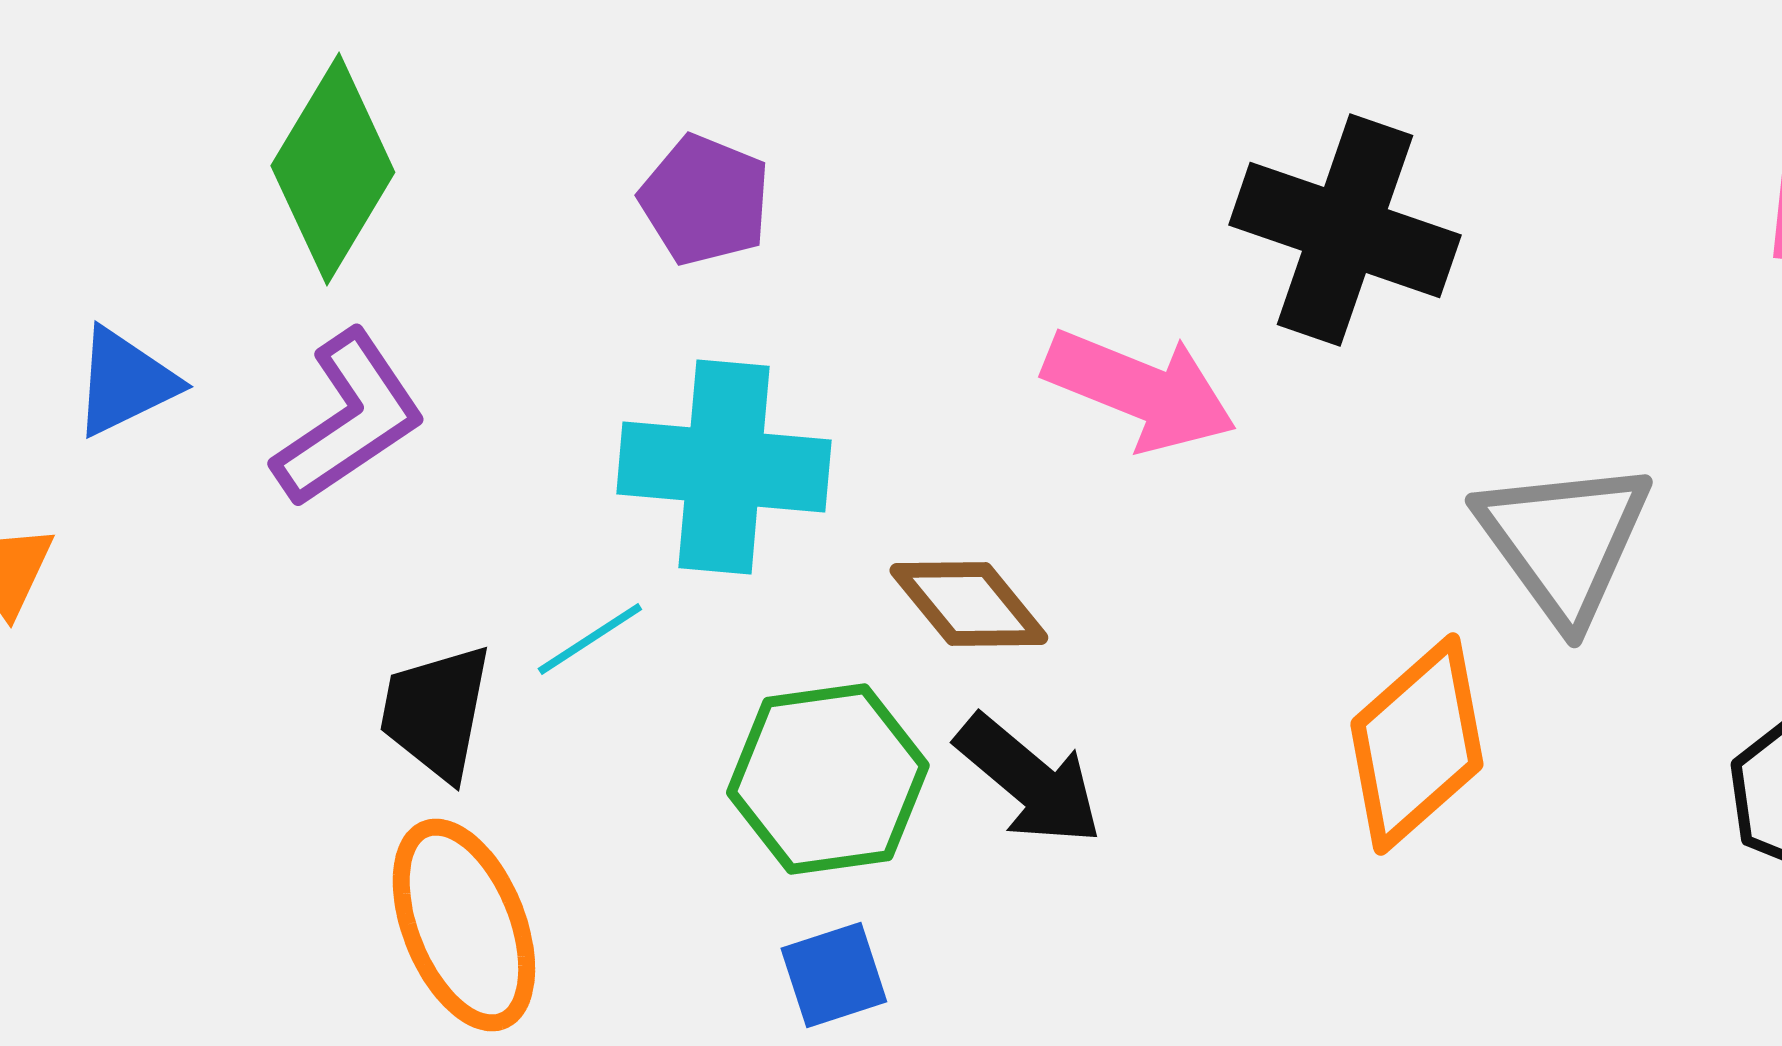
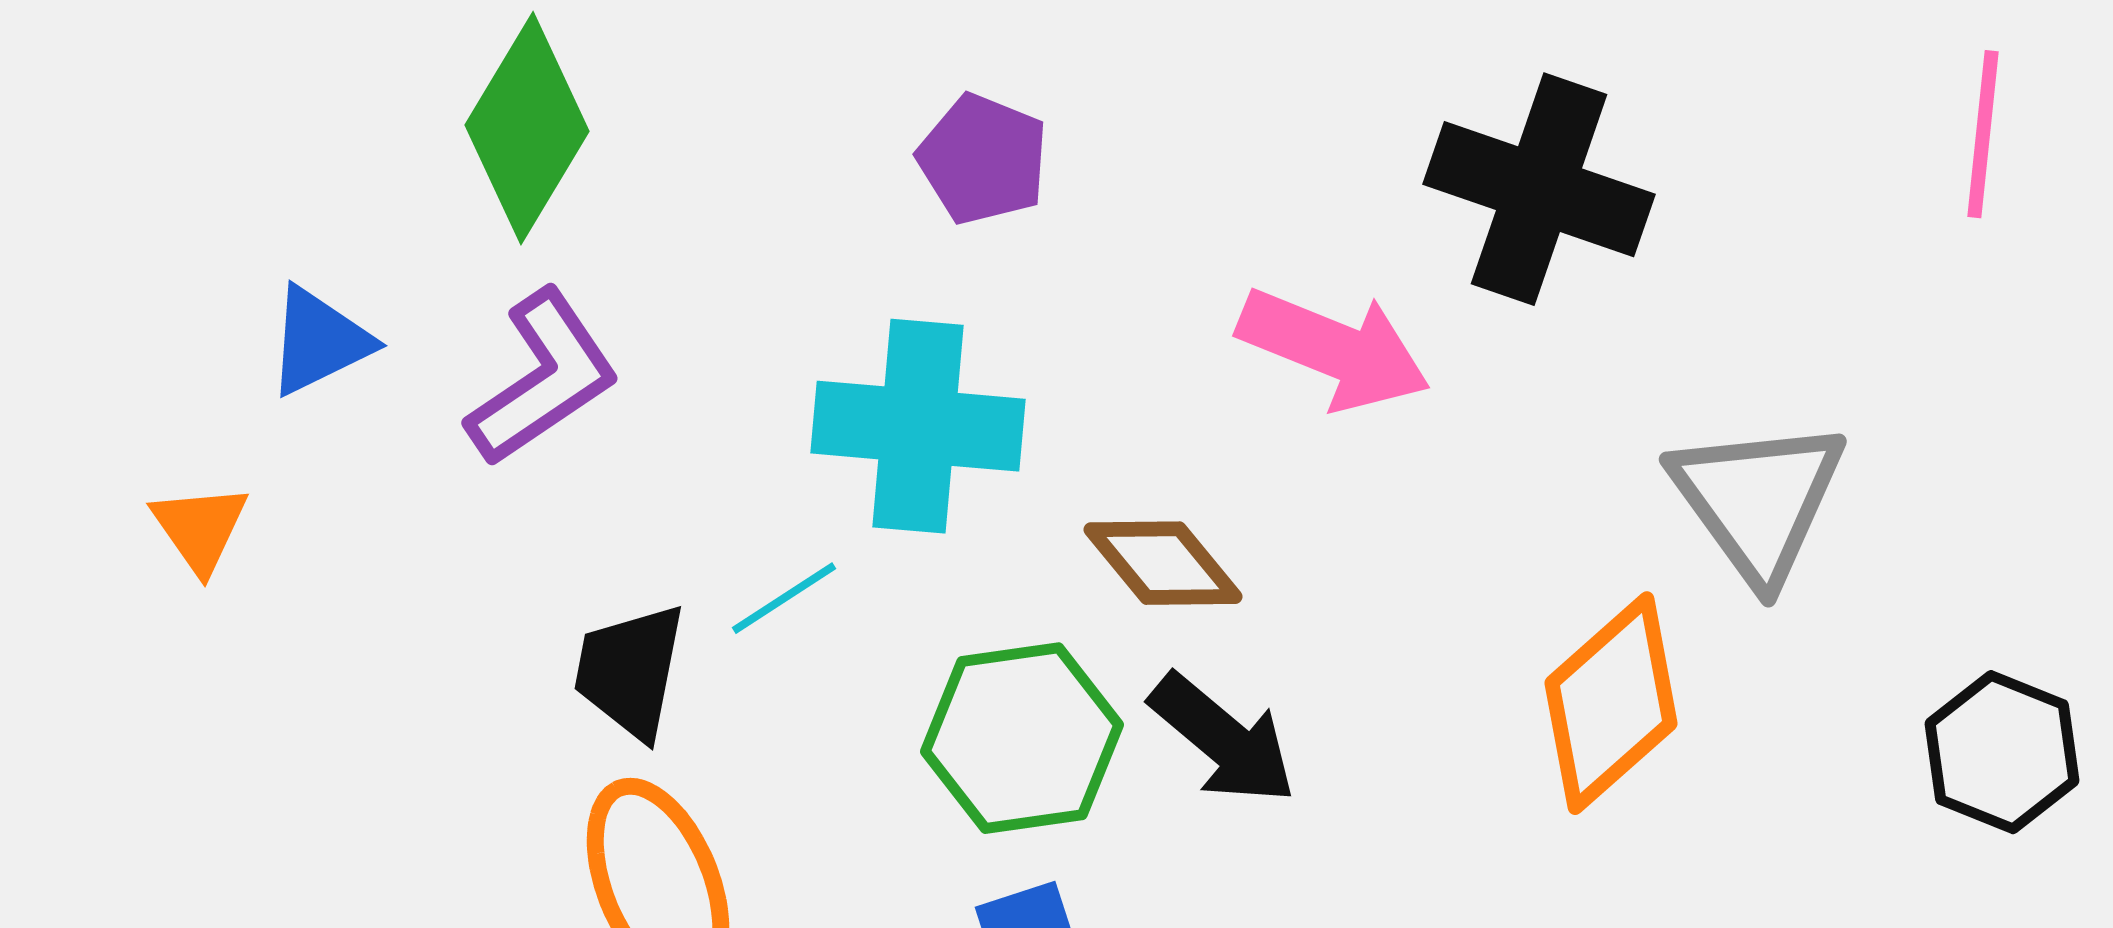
purple pentagon: (705, 200) -> (983, 159), moved

